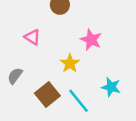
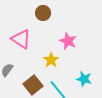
pink triangle: (32, 37) -> (21, 39), size x1.5

